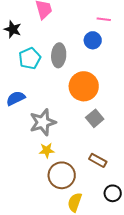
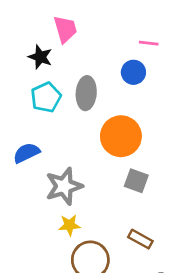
black star: (13, 29) -> (40, 57), moved
gray square: (95, 118) -> (136, 181), turned -30

